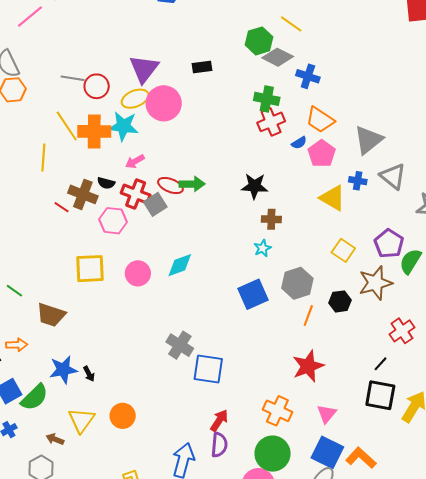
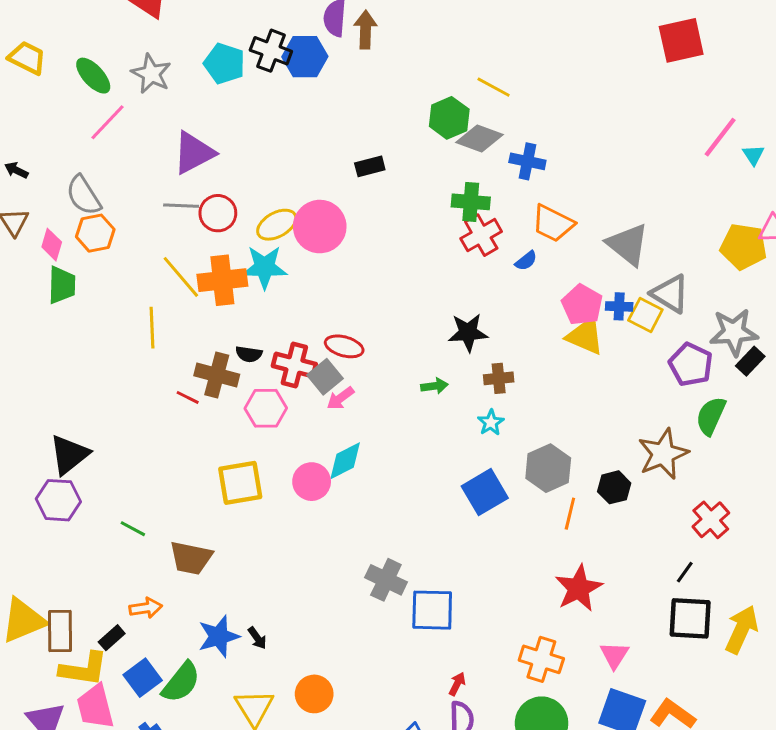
purple triangle: (144, 69) -> (194, 153), moved, turned 32
gray triangle: (368, 140) -> (628, 244), turned -36
pink pentagon: (322, 154) -> (582, 305), moved
pink arrow: (135, 161) -> (340, 398), moved
green arrow: (192, 184) -> (435, 386), moved, size x0.7
purple pentagon: (389, 244) -> (691, 364), moved
yellow square: (343, 250) -> (645, 315), moved
cyan diamond: (180, 265) -> (345, 461), moved
red arrow: (219, 420) -> (457, 684), size x0.7

